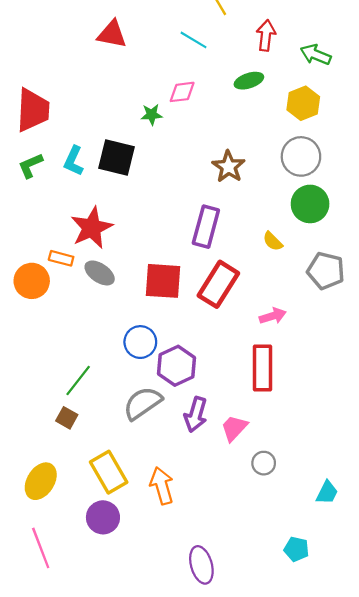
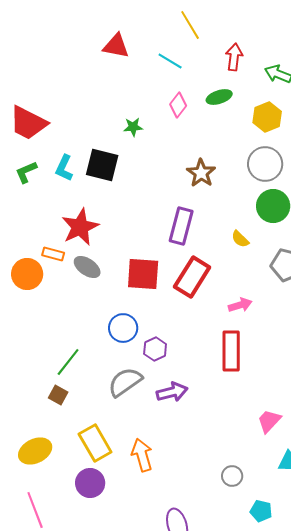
red triangle: (112, 34) -> (116, 46), moved
pink diamond: (182, 92) -> (178, 105), moved, turned -45
red trapezoid: (33, 110) -> (28, 123), turned 114
purple hexagon: (177, 366) -> (155, 349), size x0.7
purple arrow: (196, 414) -> (172, 392), turned -120
pink trapezoid: (234, 428) -> (269, 421), moved
gray circle: (264, 463) -> (232, 476), moved
yellow ellipse: (41, 481) -> (35, 451), turned 32

